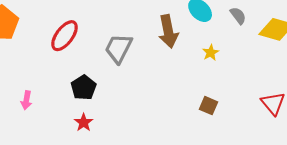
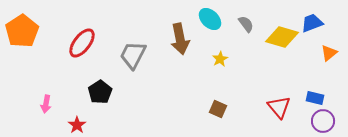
red star: (84, 122) -> (77, 125), moved

